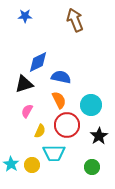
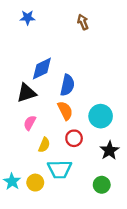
brown arrow: (75, 20) -> (83, 22), size x0.6
blue semicircle: (61, 77) -> (67, 85), turned 90
red circle: (67, 125) -> (74, 138), size x0.6

